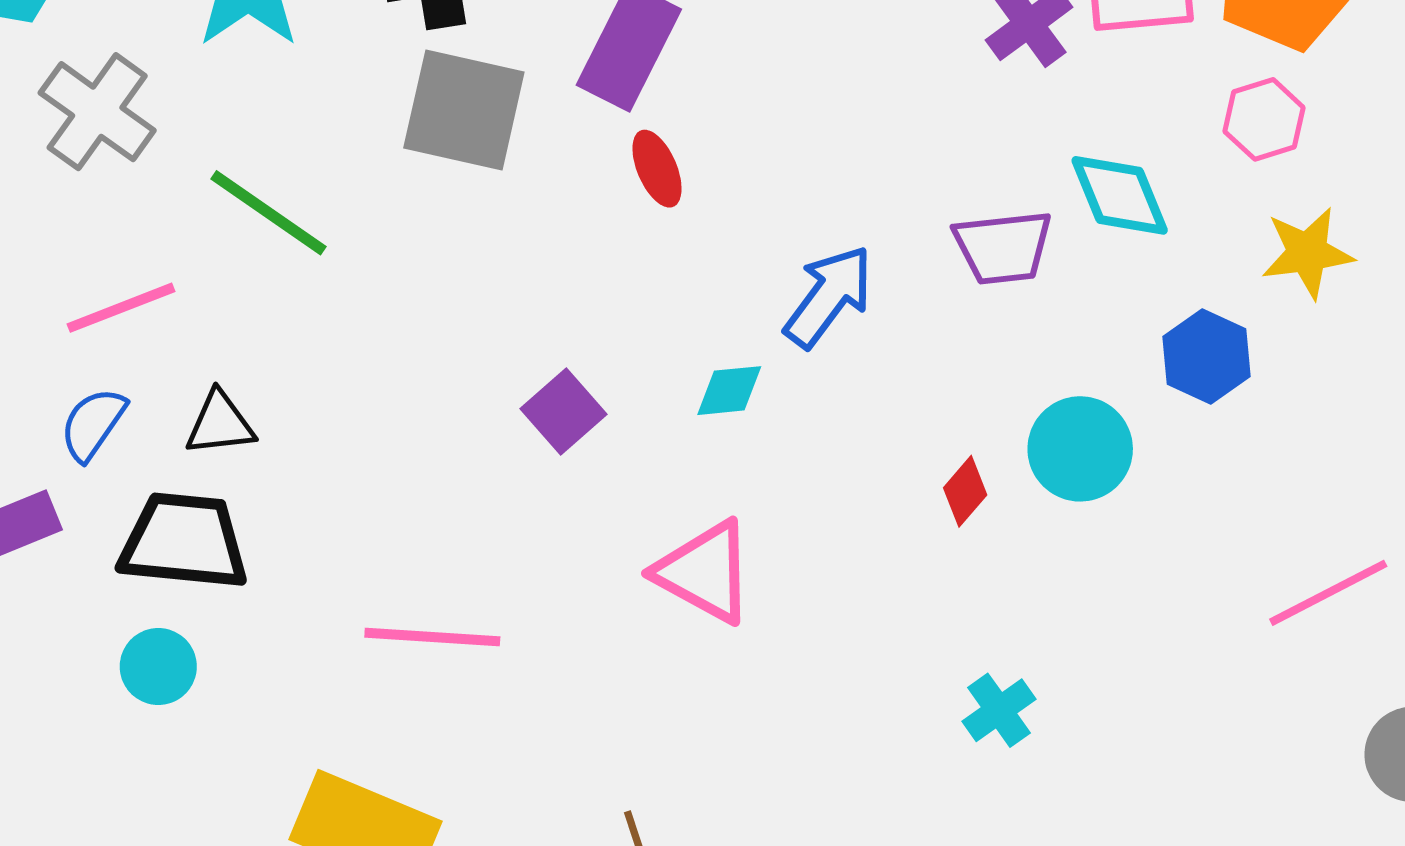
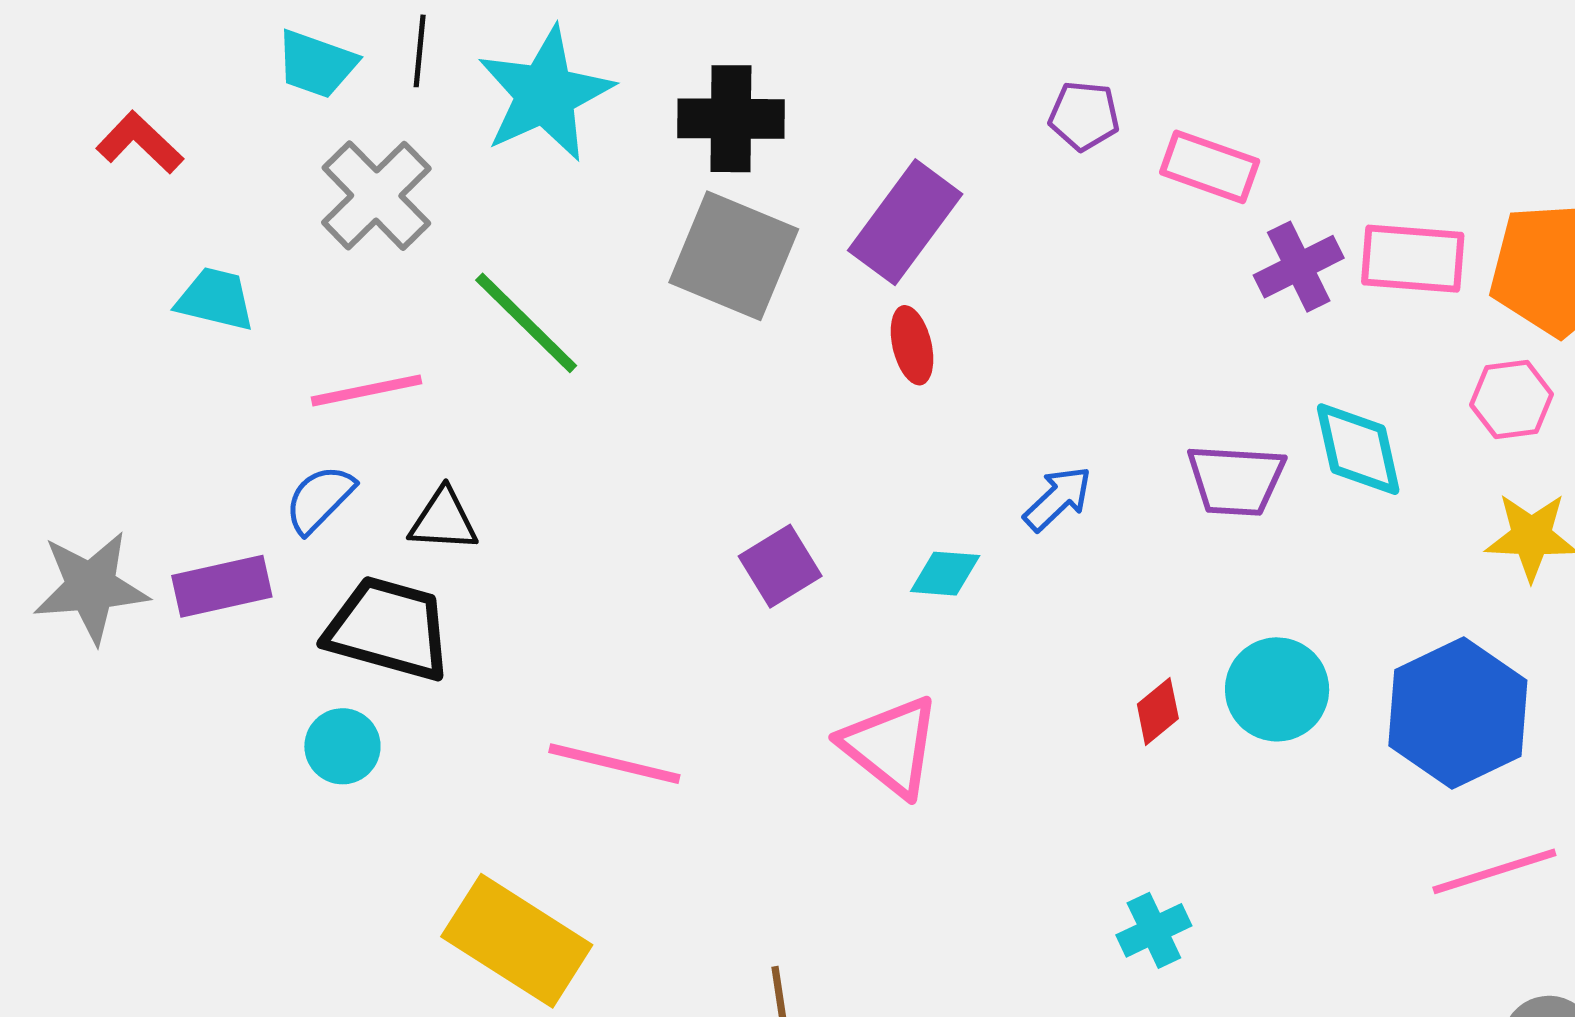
blue arrow: (829, 296) -> (1058, 499), size x0.7
blue hexagon: (1206, 356) -> (1458, 713), moved, size x1.6

